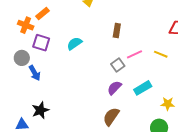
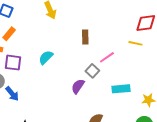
yellow line: (161, 54) -> (135, 43), moved
purple semicircle: (114, 88) -> (78, 86), moved
cyan rectangle: (143, 88) -> (121, 89), turned 36

